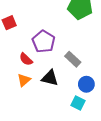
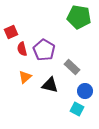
red semicircle: (26, 59) -> (22, 49), moved, turned 32
orange triangle: (24, 80) -> (25, 77), moved

